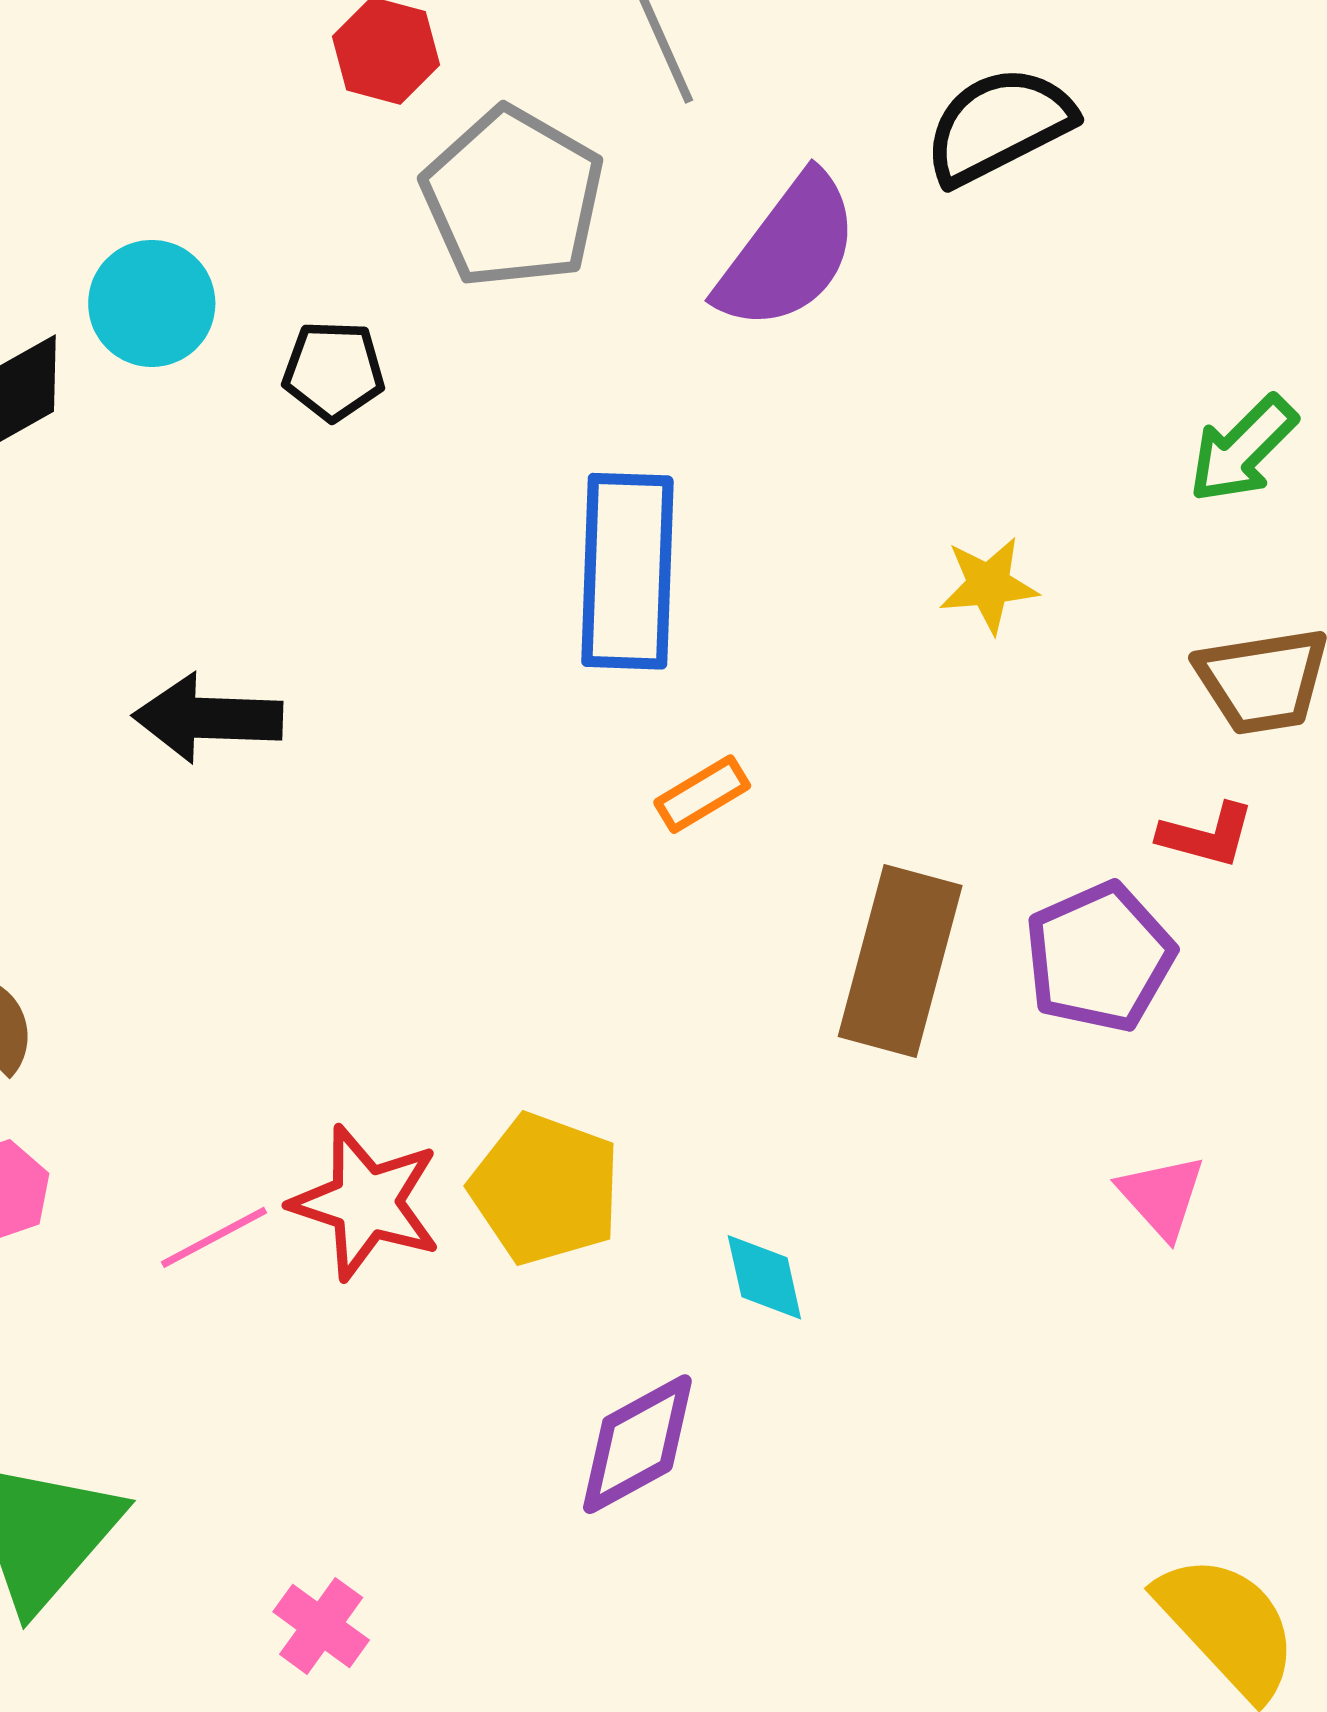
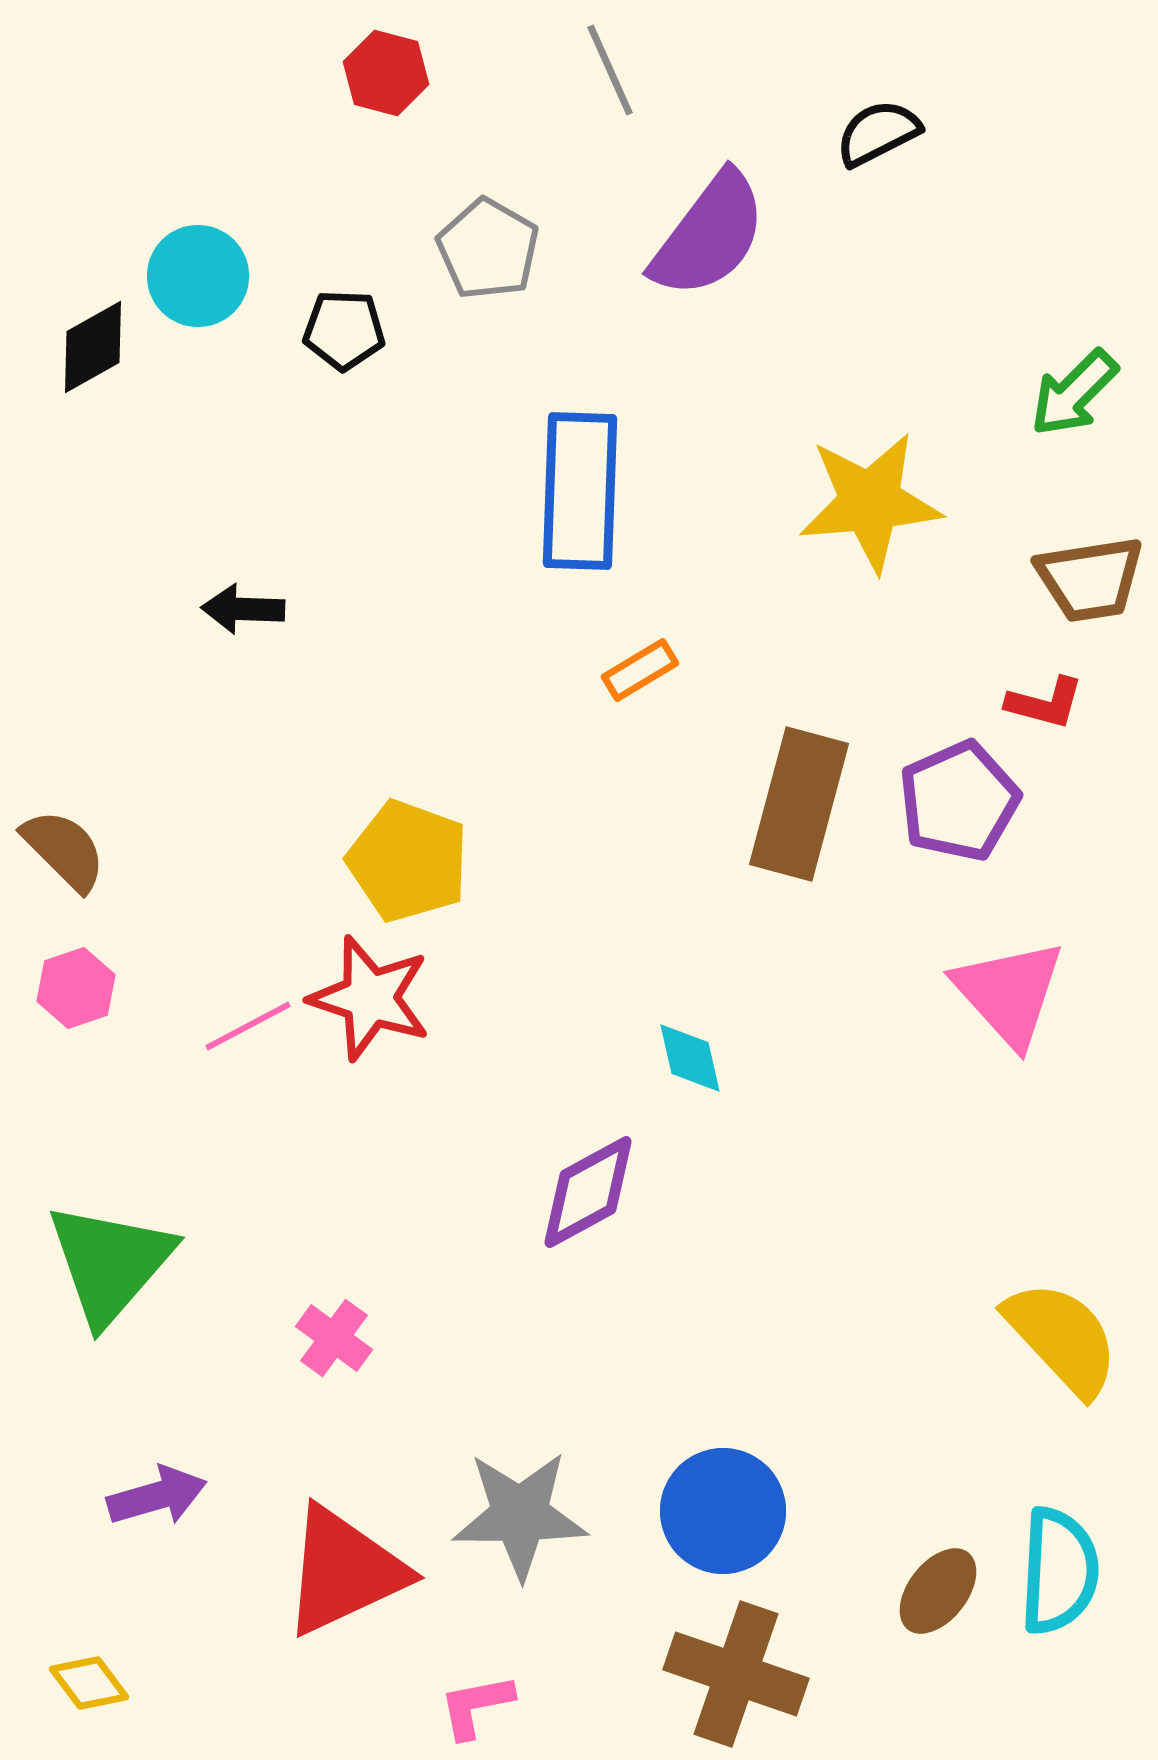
black semicircle: (999, 125) -> (878, 133), size x0.7
gray pentagon: (513, 198) -> (488, 249), moved, size x0.7
yellow star: (989, 585) -> (870, 502), size x1.8
black arrow: (208, 718) -> (243, 609), size x0.7
yellow pentagon: (545, 1189) -> (408, 861), moved
pink triangle: (1162, 1196) -> (1009, 993), size x1.6

